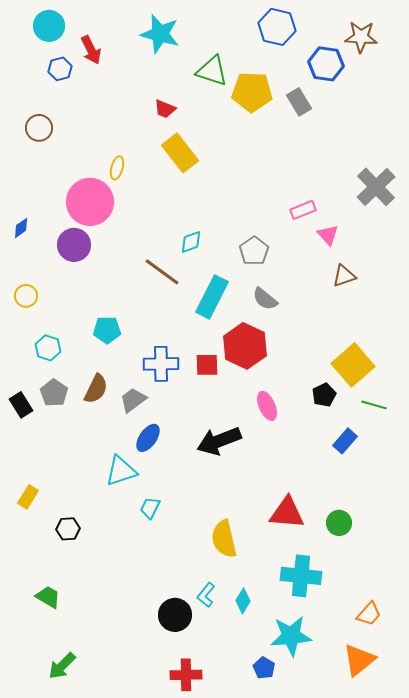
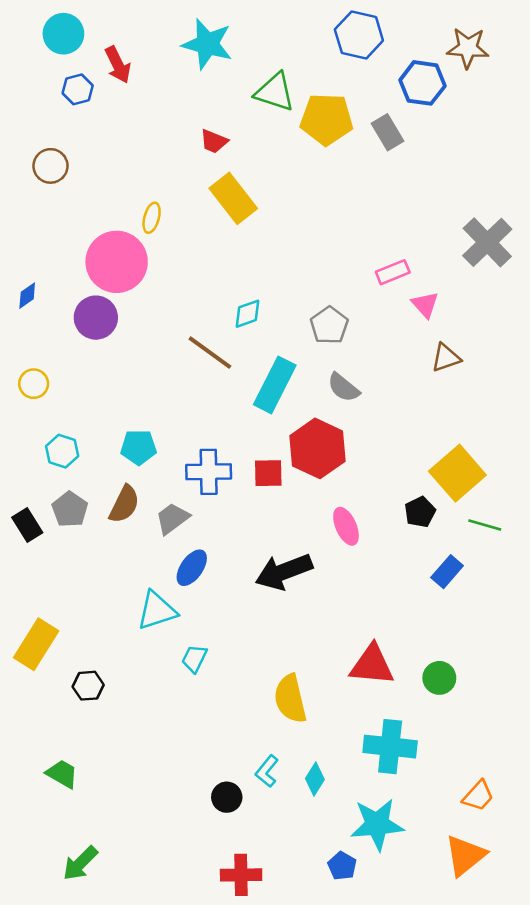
cyan pentagon: (107, 330) -> (139, 447), moved
yellow rectangle: (28, 497) -> (36, 644), size x1.6
black circle: (175, 615) -> (227, 797), size x0.7

